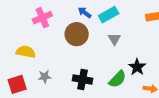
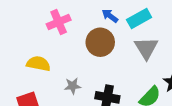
gray triangle: (114, 39) -> (146, 48), size x1.5
gray star: (45, 77) -> (73, 86), moved

